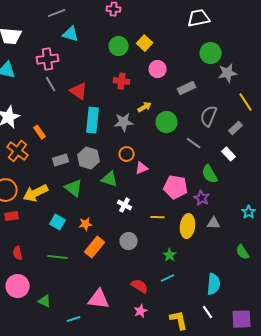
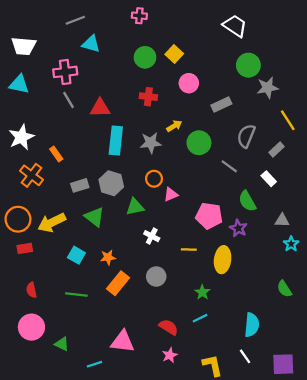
white trapezoid: (199, 18) -> (235, 26), turned 45
red triangle: (79, 91) -> (100, 108), turned -36
green triangle: (110, 179) -> (135, 207), turned -30
gray triangle: (214, 223) -> (282, 220), moved

